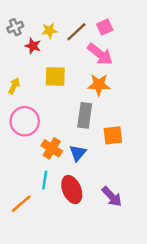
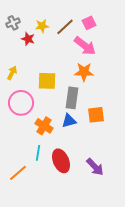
yellow square: (55, 77) -> (47, 81), moved
blue triangle: (78, 153) -> (69, 121), moved, turned 35

